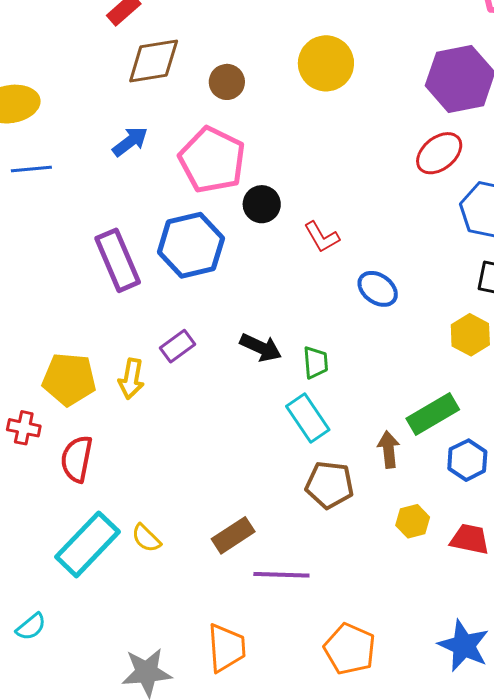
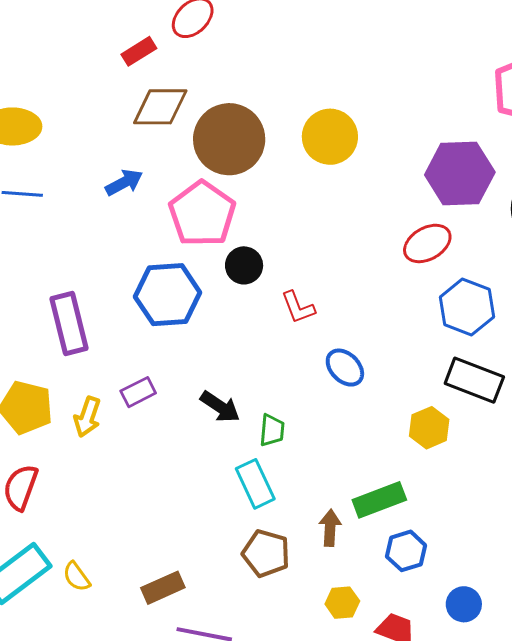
brown circle: (227, 82) -> (229, 139), size x2.0
purple rectangle: (118, 260) -> (69, 323), moved

